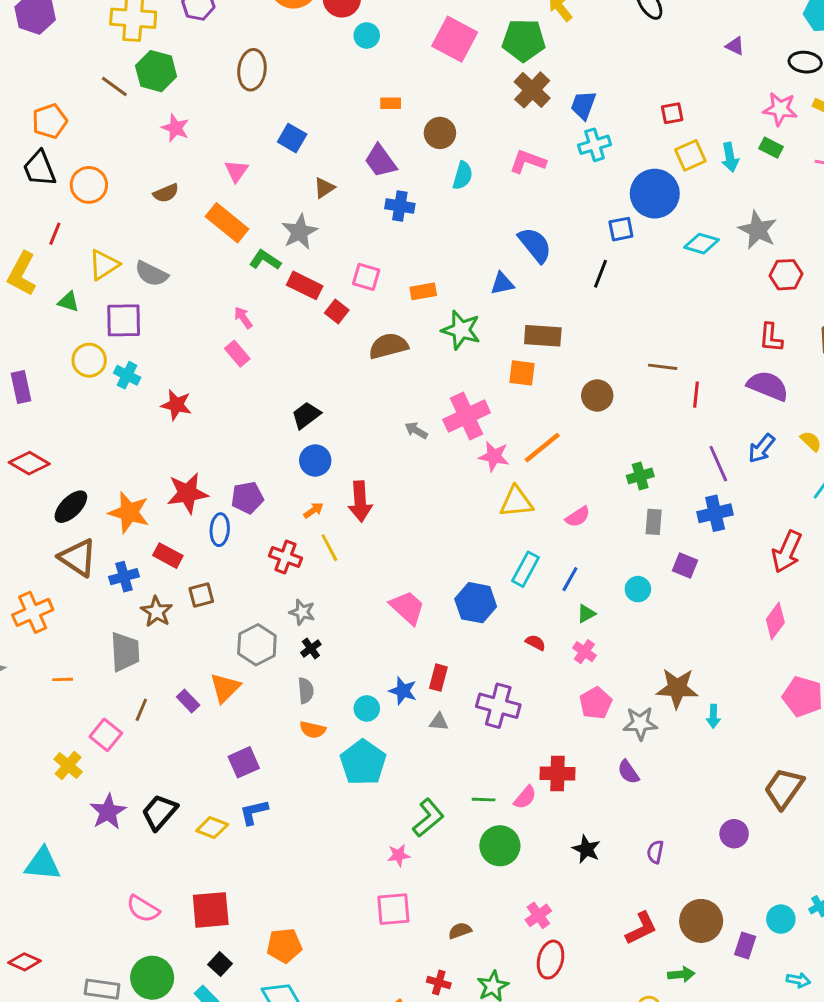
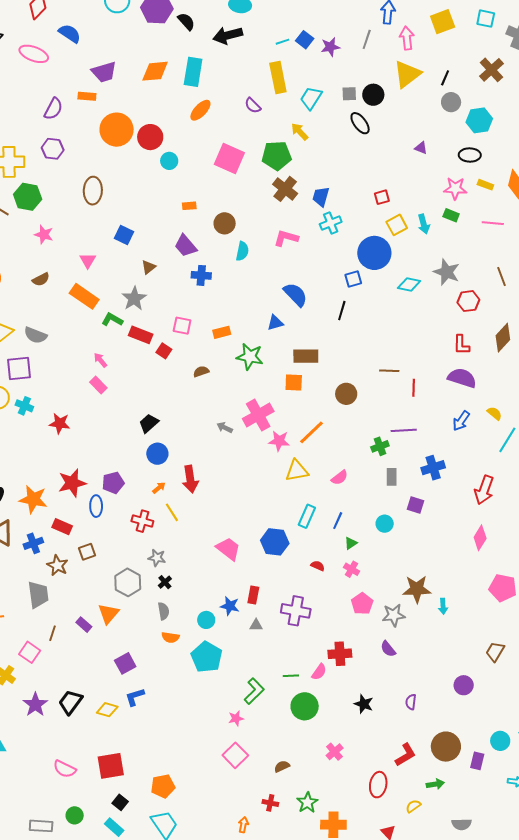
brown semicircle: (388, 346) -> (201, 371), size x0.6
purple line: (718, 464) -> (404, 430), moved, turned -65
brown trapezoid: (784, 788) -> (495, 652), size x0.7
pink square: (393, 909) -> (235, 755), turned -35
red ellipse: (551, 960) -> (378, 785), moved
green circle: (152, 978) -> (75, 815), size x0.6

